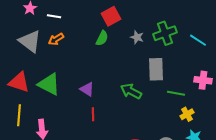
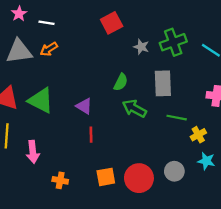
green semicircle: (102, 38) -> (121, 82), moved
gray triangle: (30, 41) -> (19, 51), turned -45
green line: (176, 93) -> (177, 118), moved

